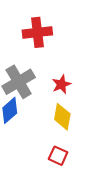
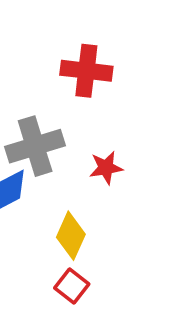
yellow diamond: (62, 117) -> (71, 236), moved

